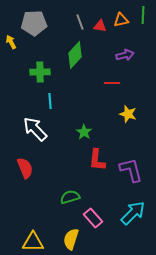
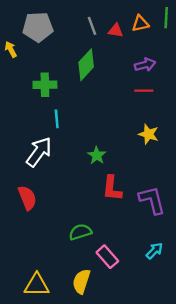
red line: (112, 83) -> (144, 91), moved
white arrow: (35, 129) -> (39, 152), turned 80
cyan arrow: (133, 213) -> (154, 251), size x0.6

